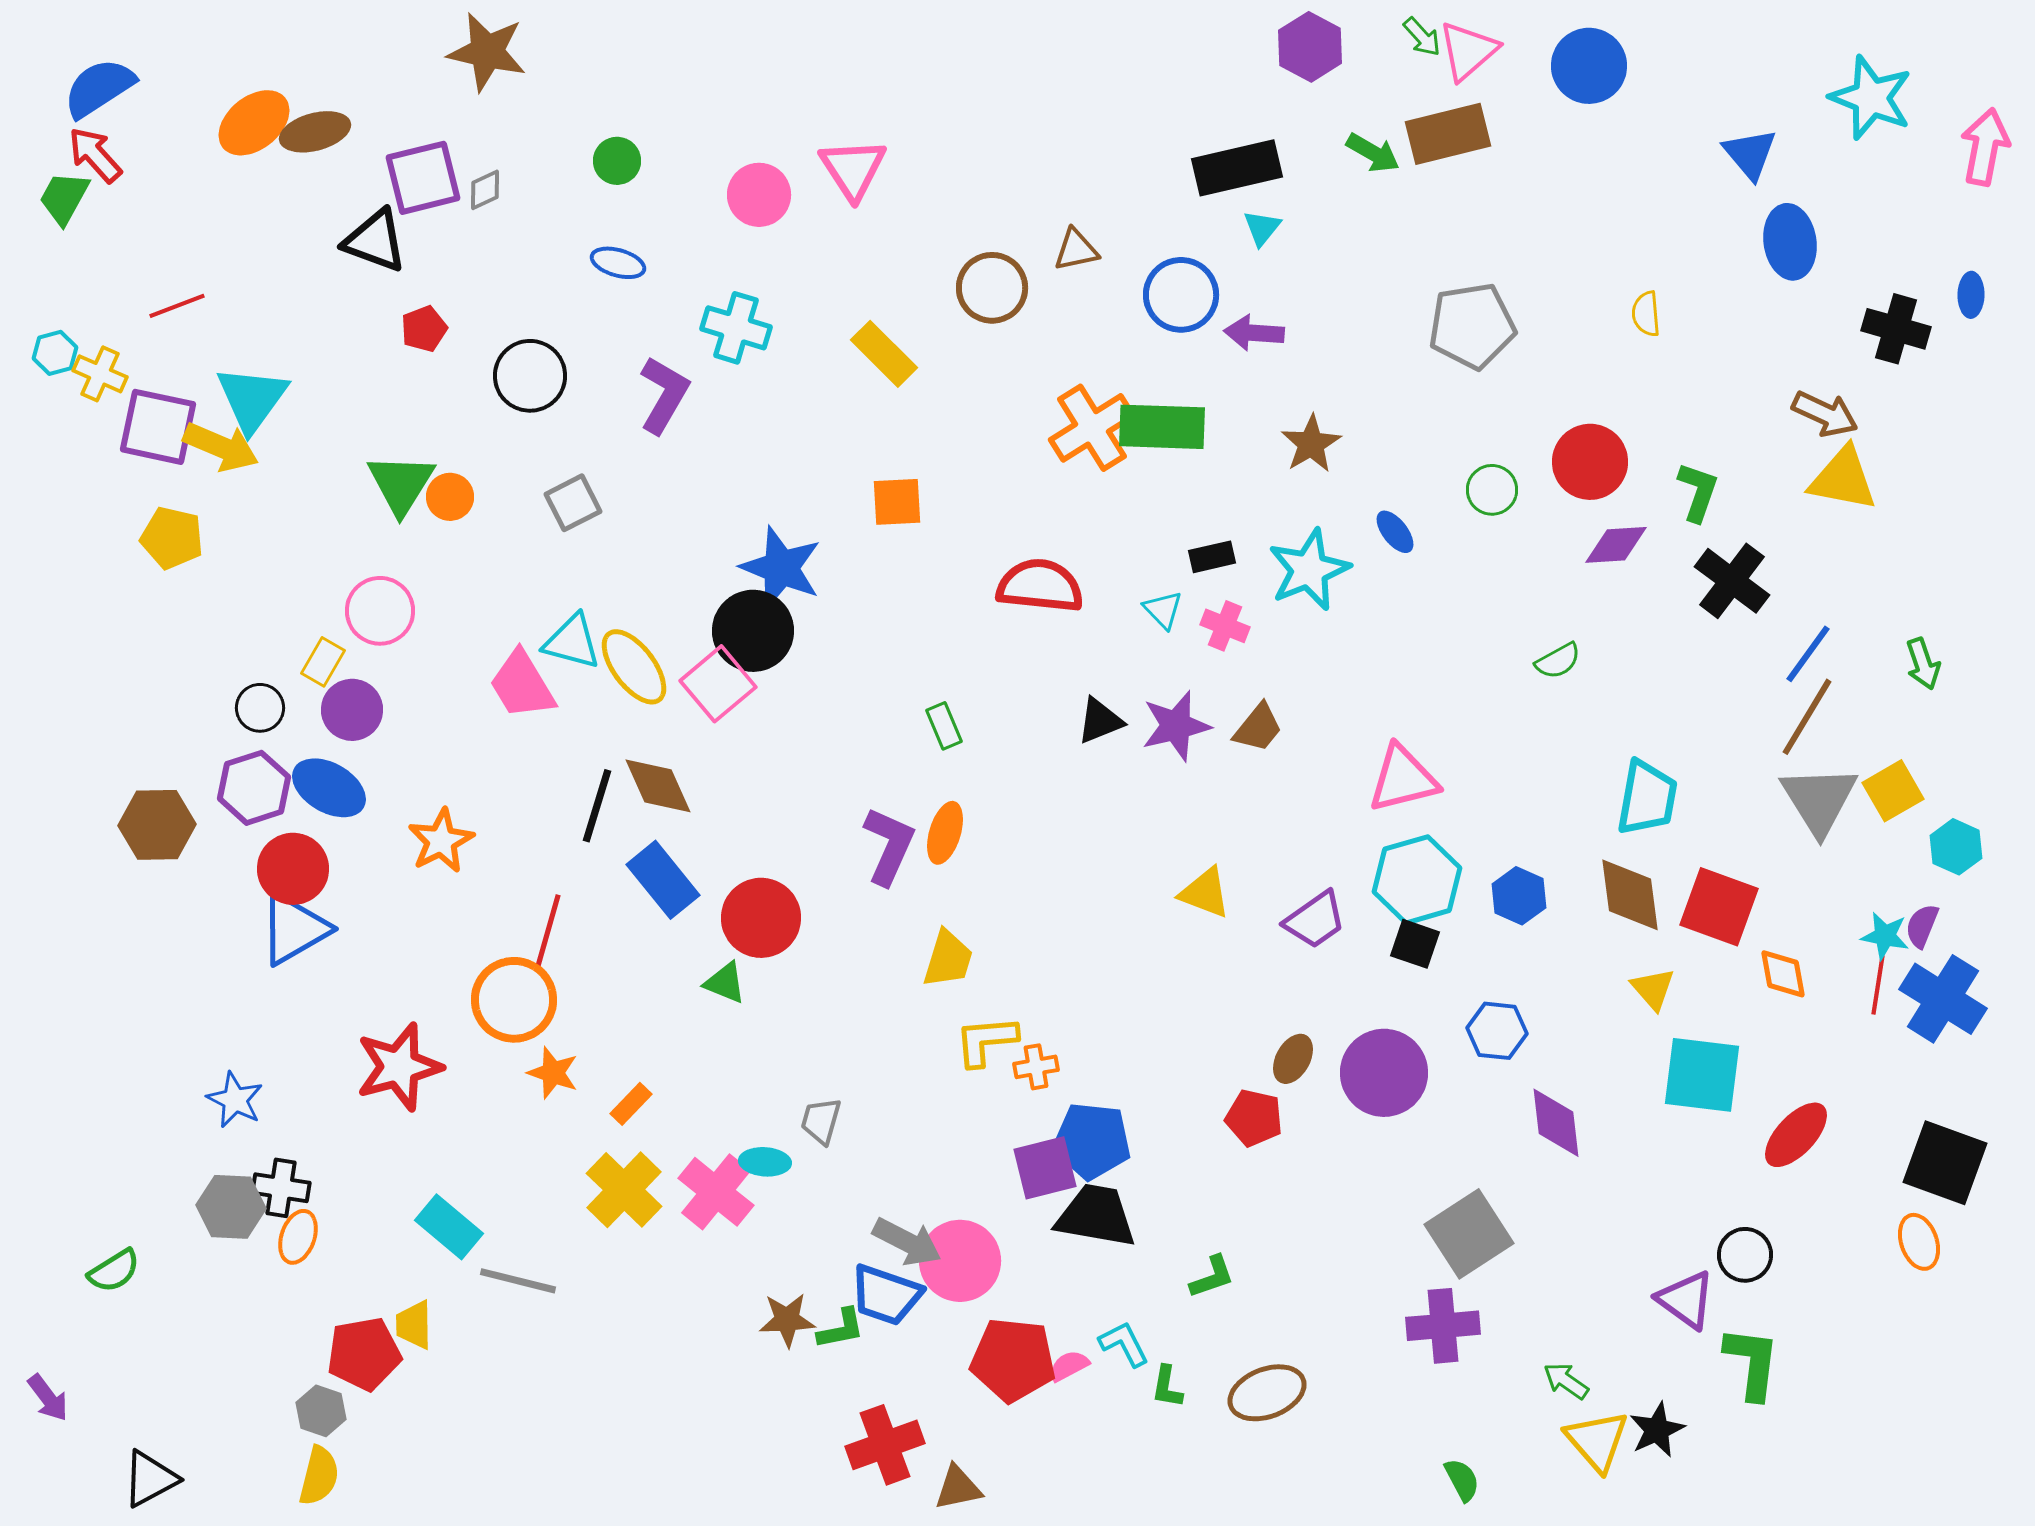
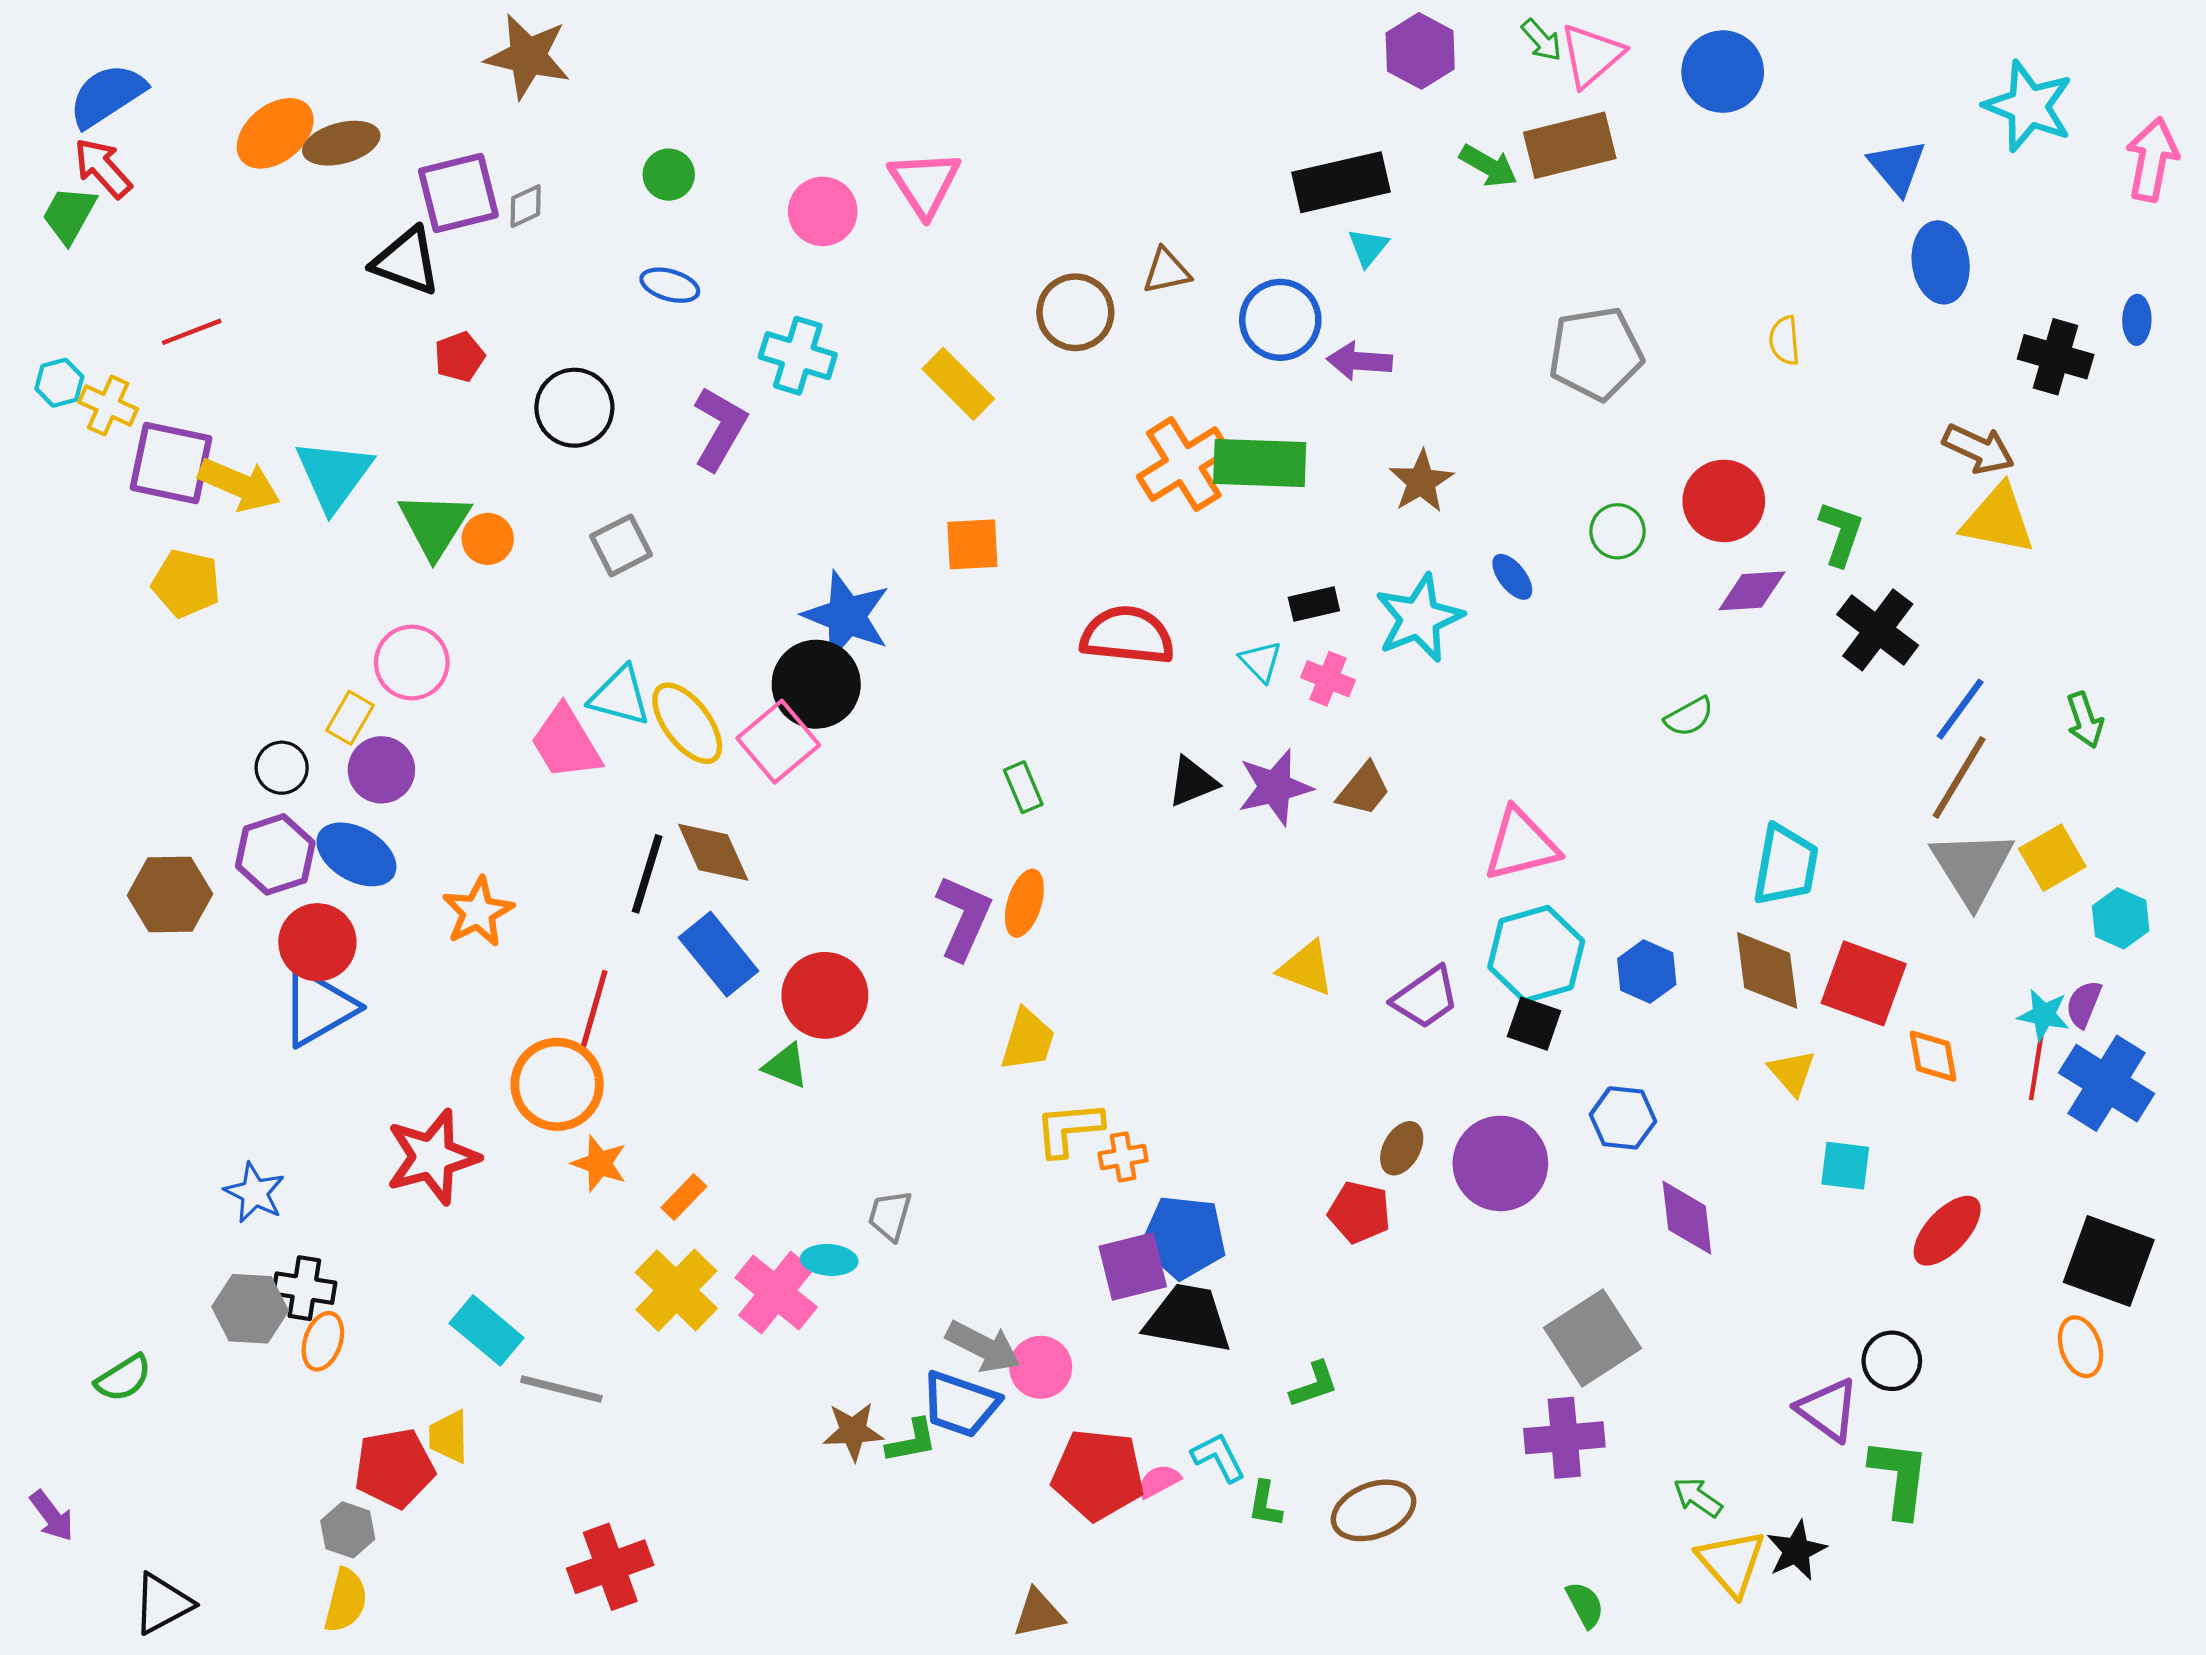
cyan triangle: (252, 399) -> (334, 475), moved
cyan square: (1702, 1075) -> (1845, 1166), size x0.6
pink circle: (960, 1261) -> (1041, 1367), size x0.7
red cross: (885, 1445) -> (610, 1567), moved

